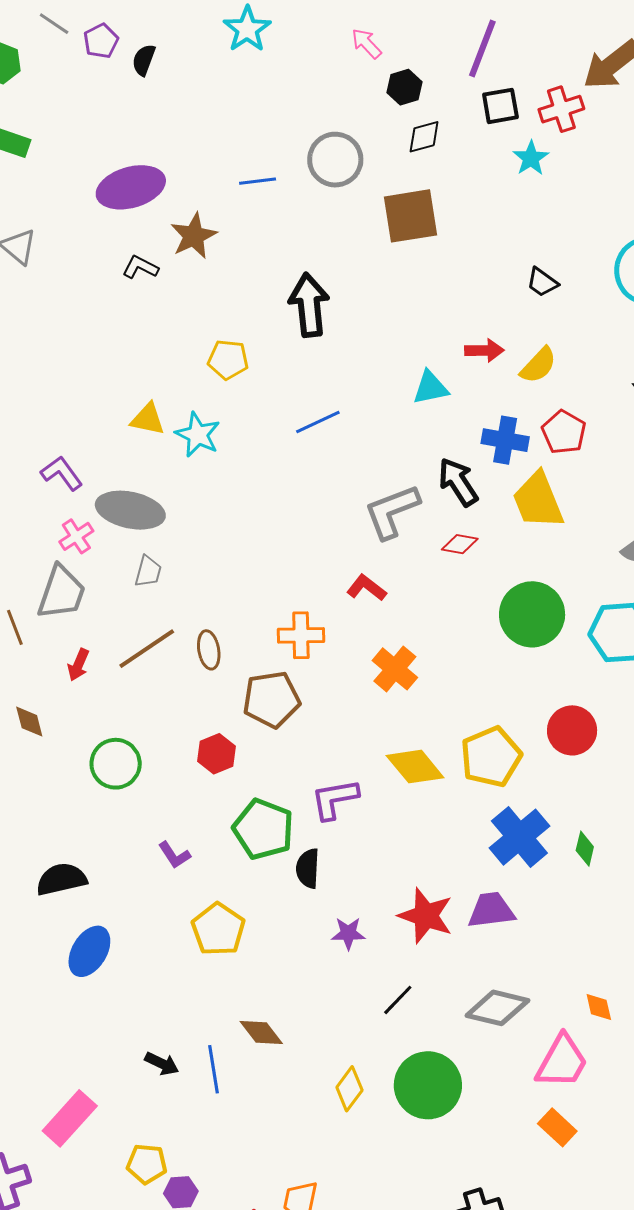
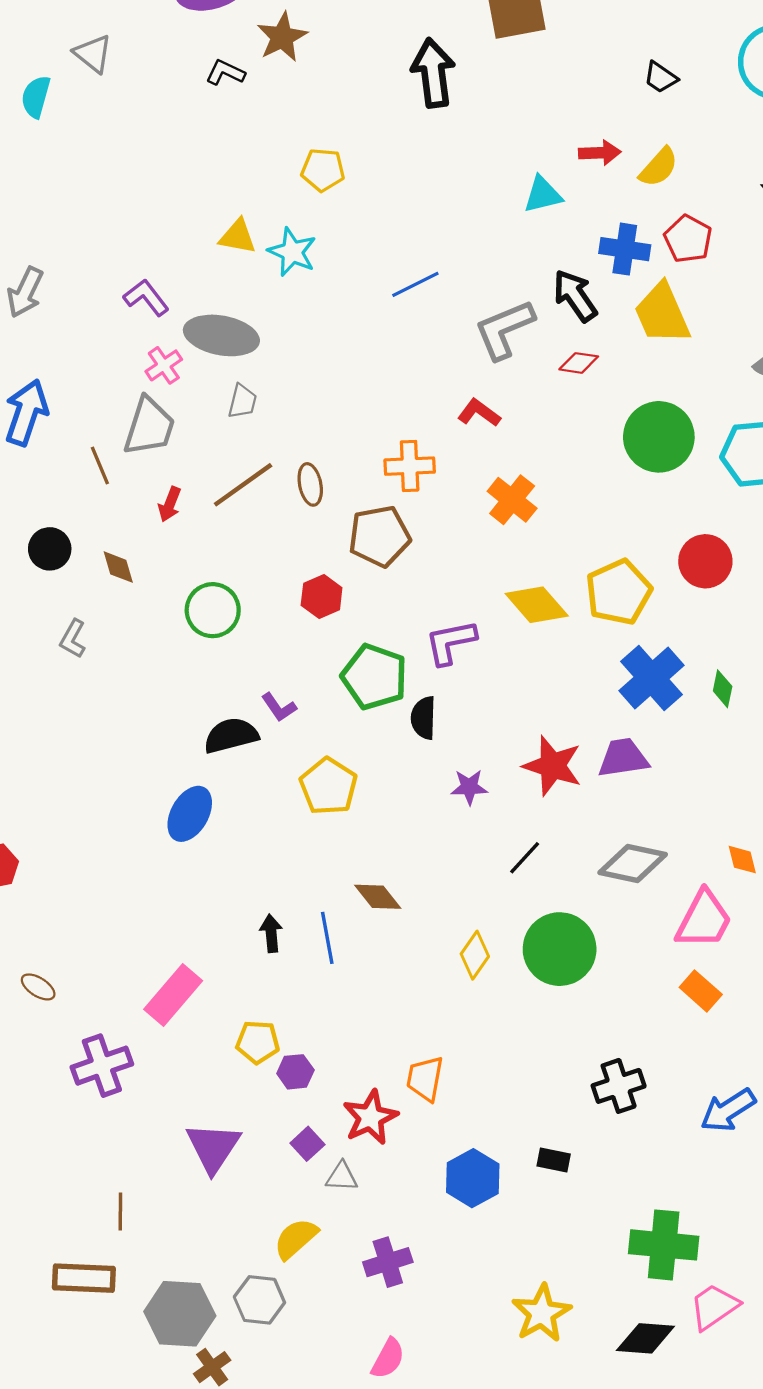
black arrow: (309, 305) -> (433, 73), moved
blue line: (318, 422) -> (415, 284), moved
black semicircle: (61, 879) -> (231, 735), moved
black arrow: (162, 1064) -> (271, 933), turned -120

